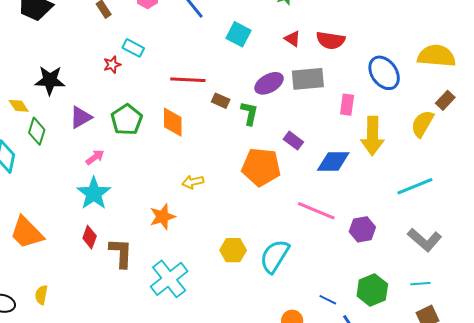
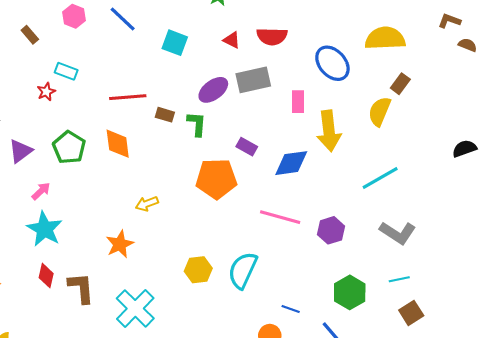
blue line: (328, 300) -> (291, 309), moved

